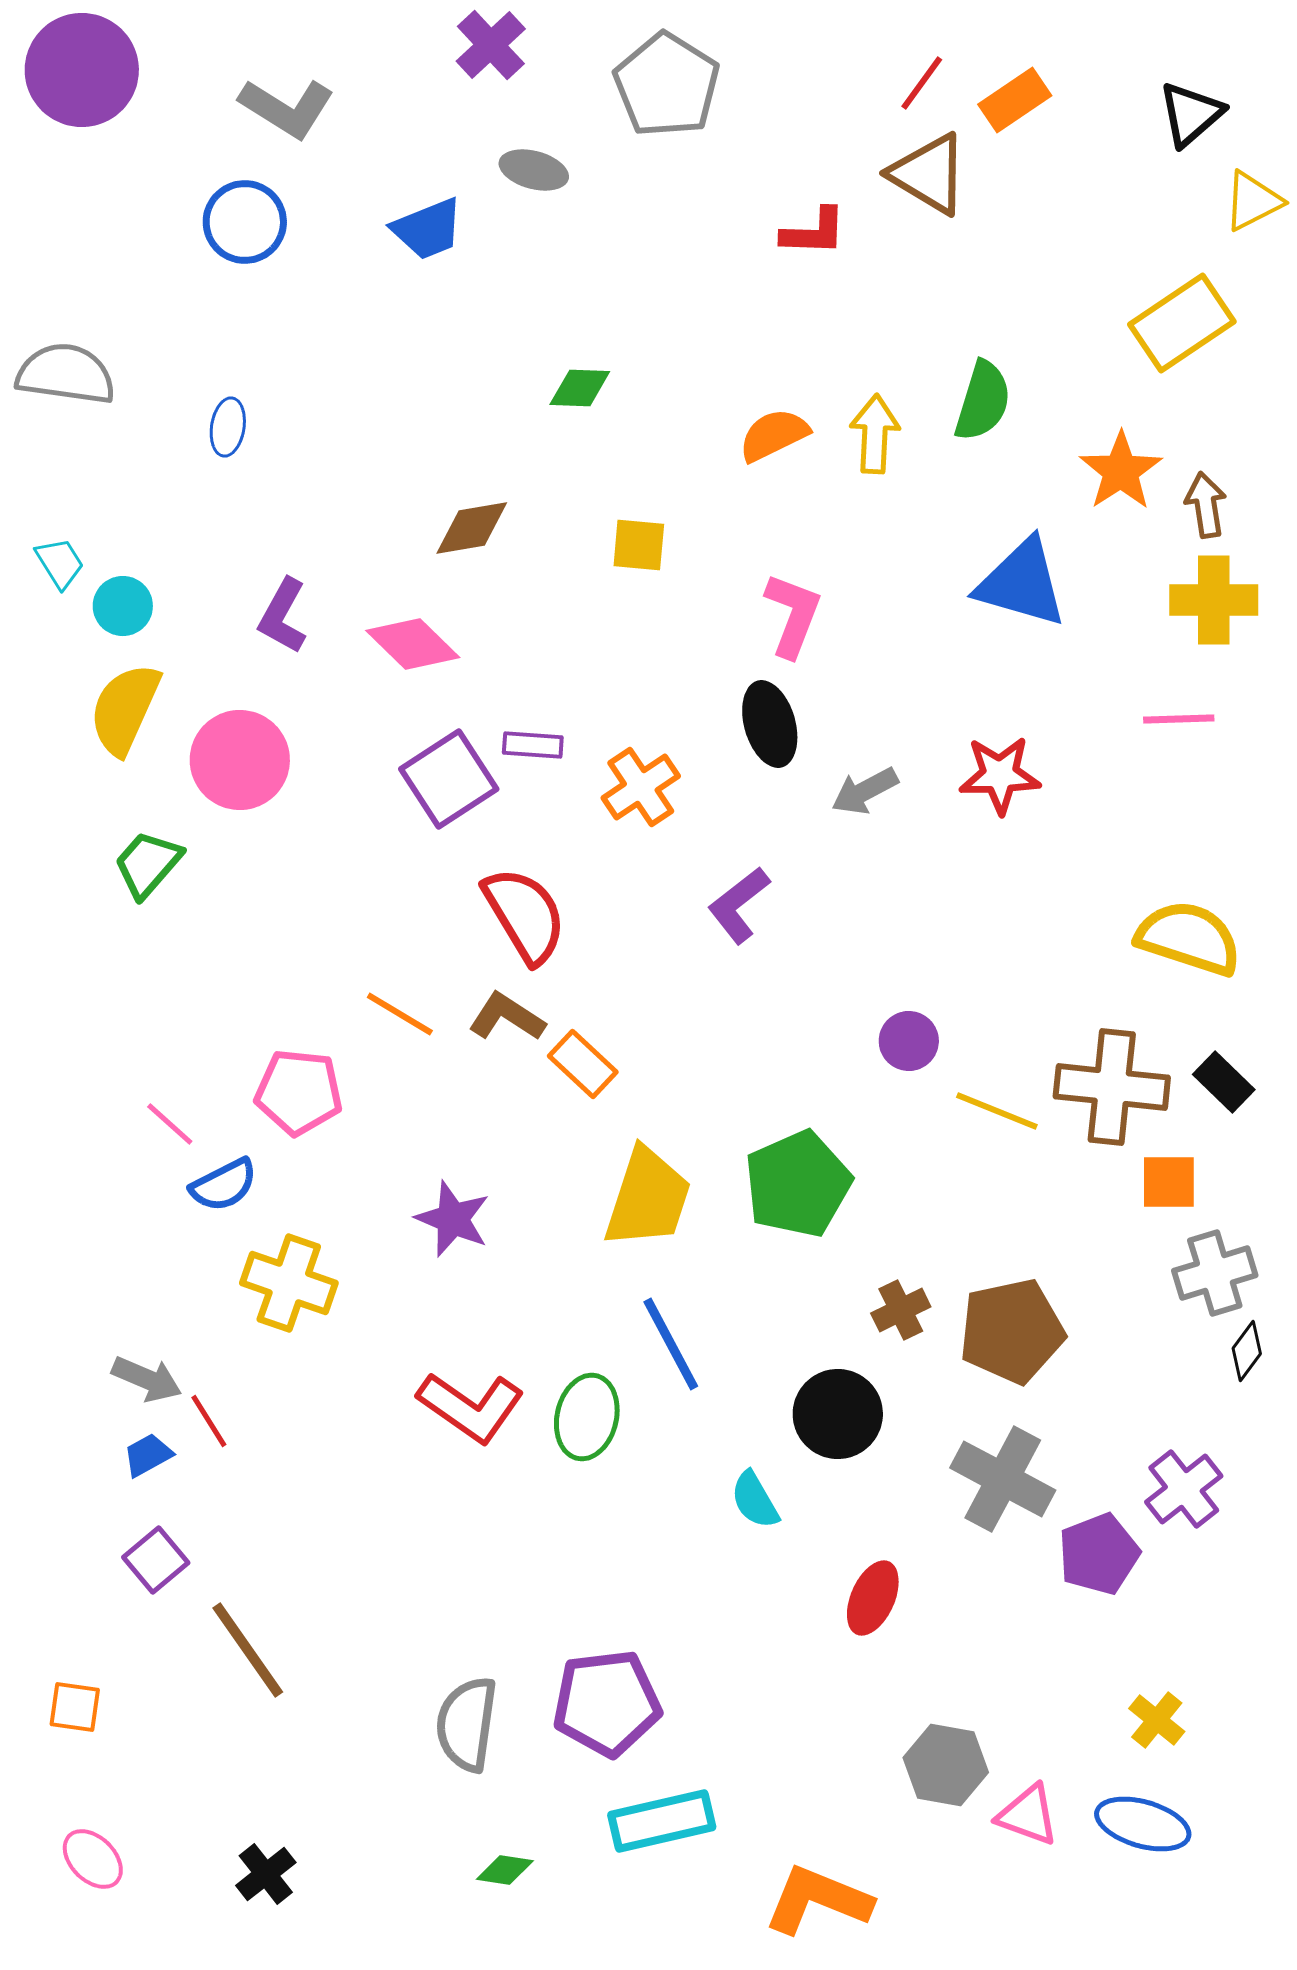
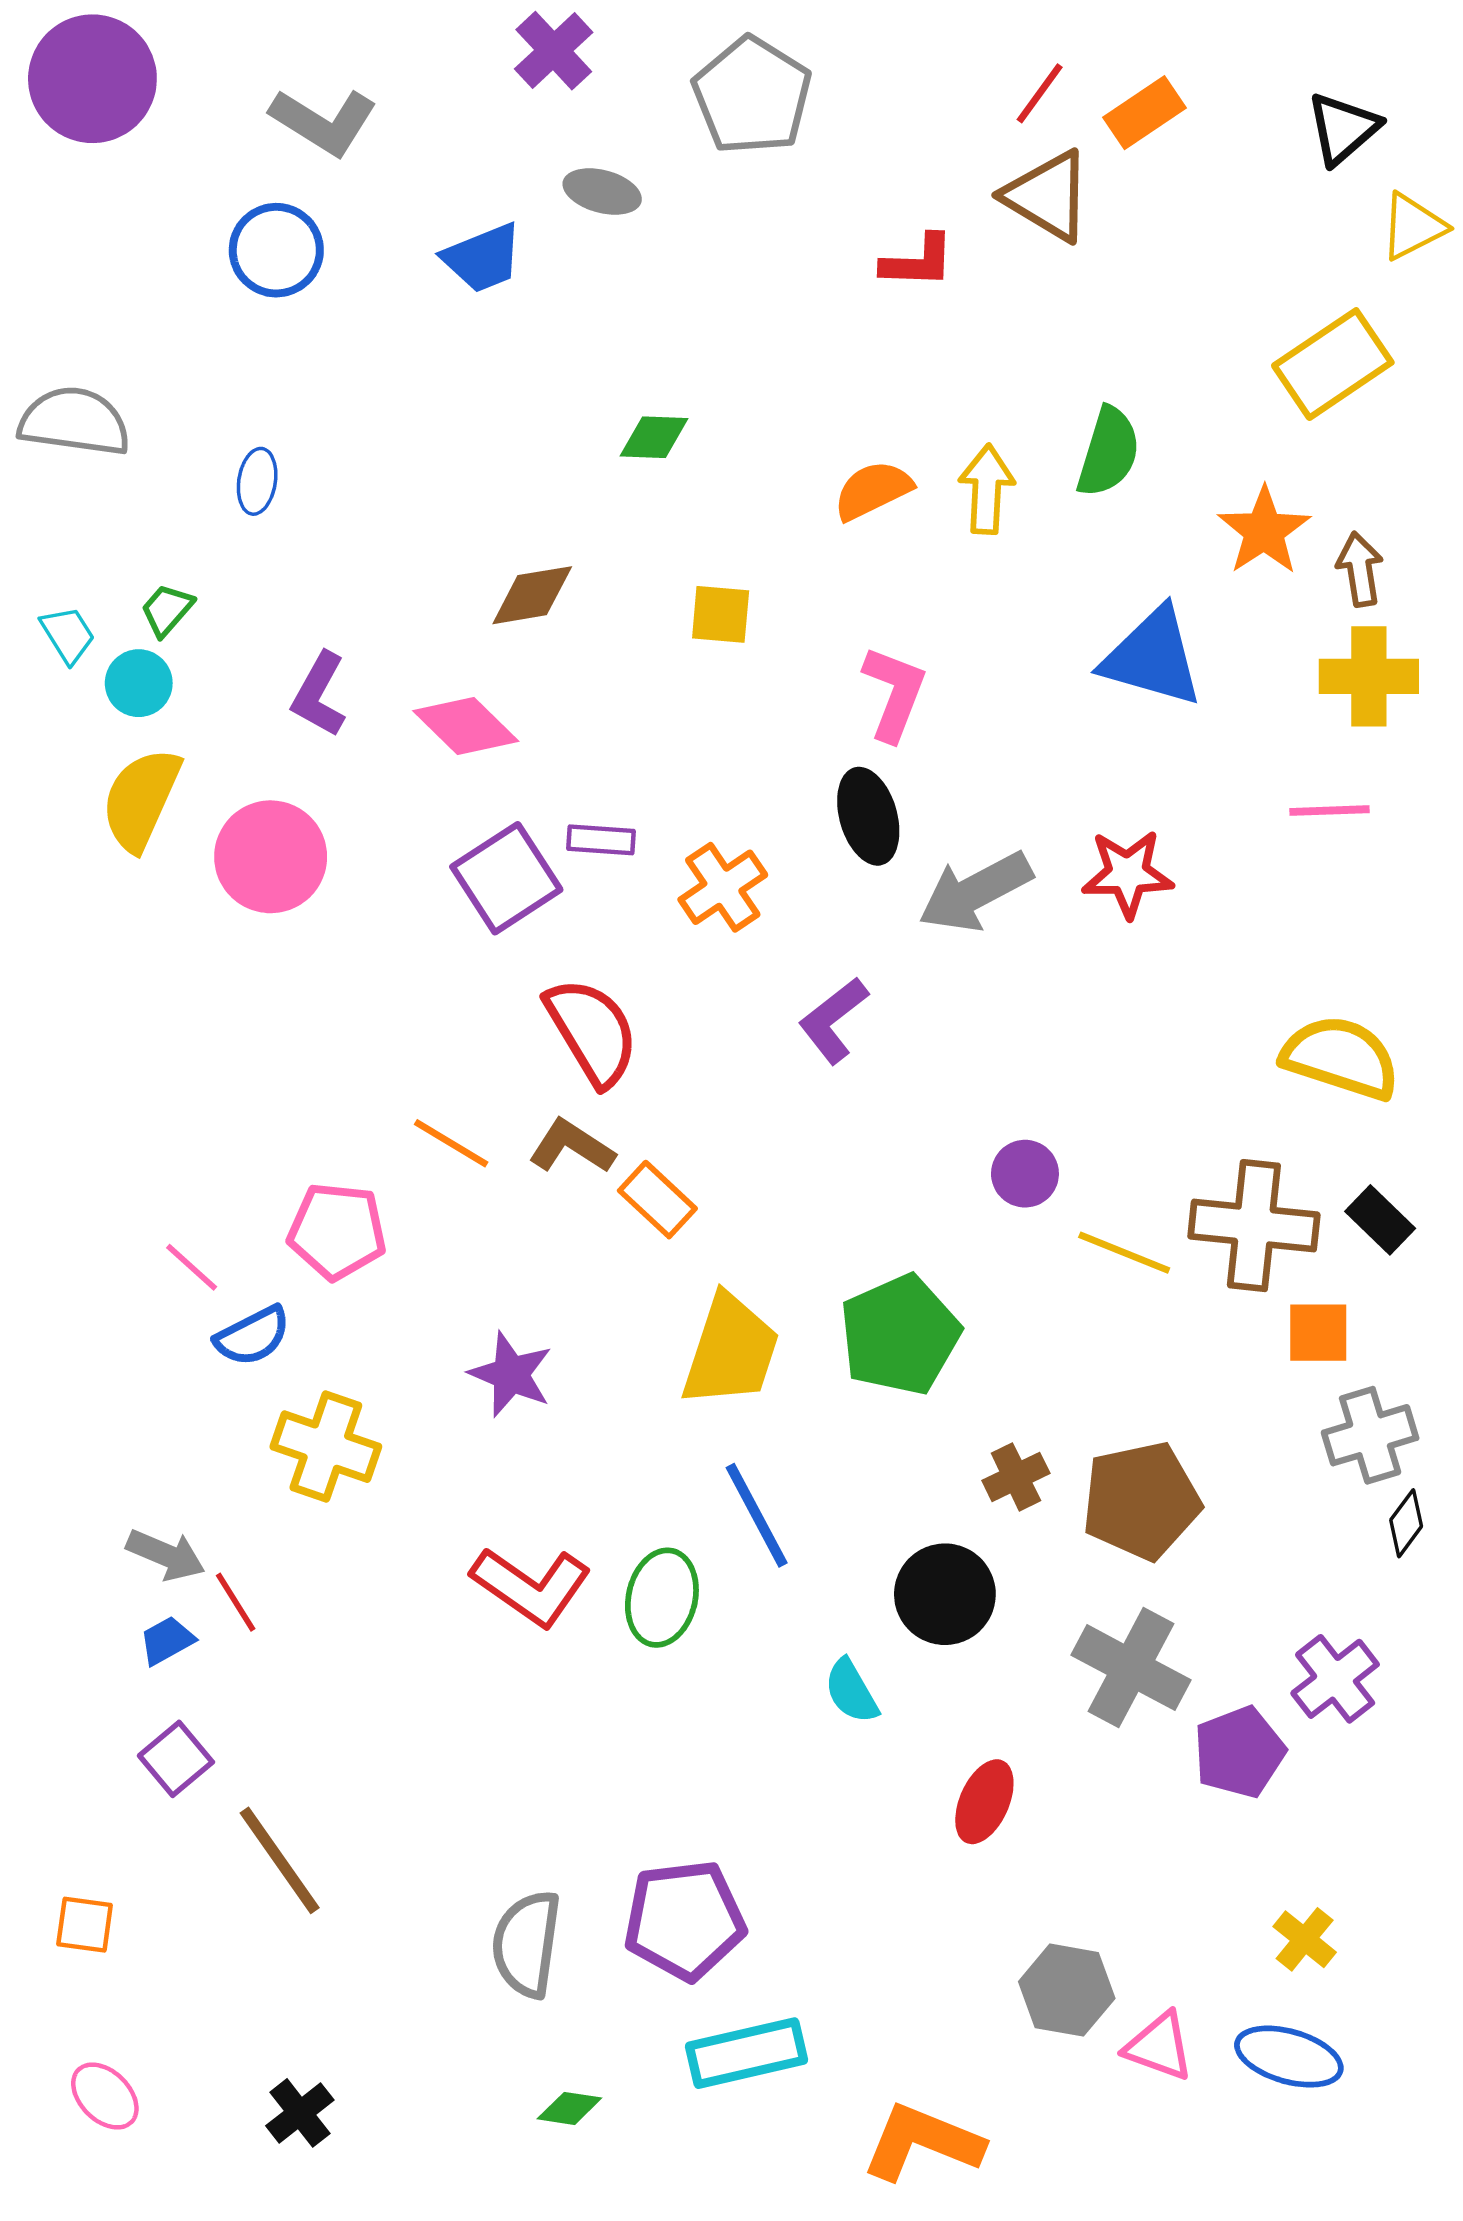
gray arrow: (865, 791) -> (975, 892), size x1.5
green trapezoid: (148, 864) -> (167, 610), moved, size x0.7

